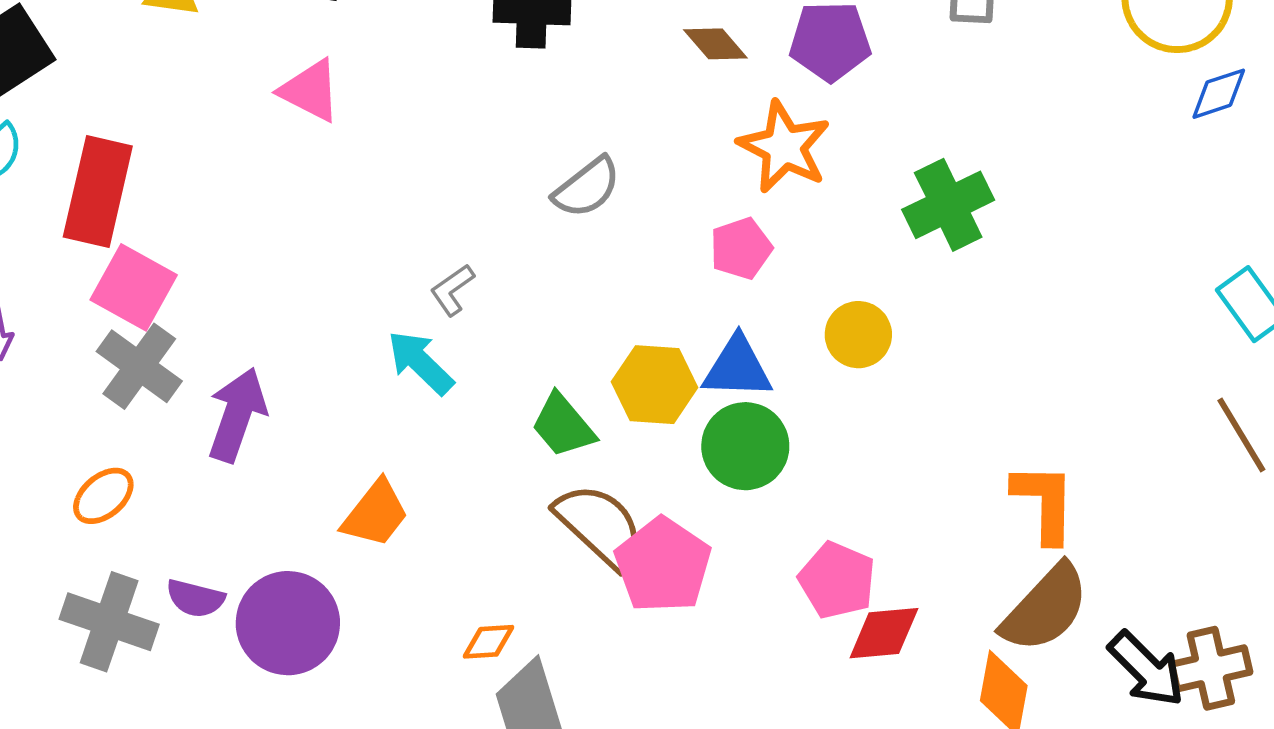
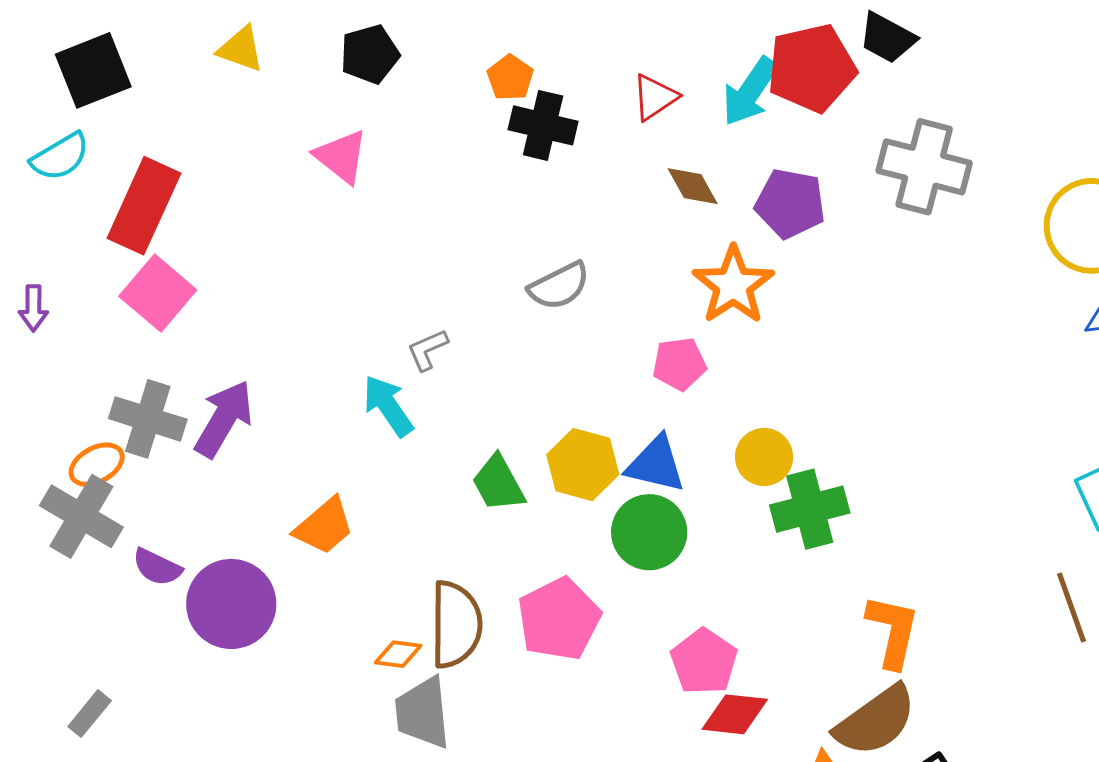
green cross: (948, 205) -> (810, 509), moved
gray cross: (139, 366) -> (148, 419), moved, turned -30
brown semicircle: (600, 526) -> (456, 624), moved, turned 36
gray cross: (109, 622) -> (81, 516), moved

